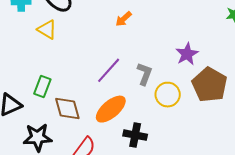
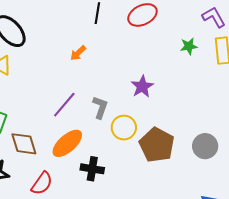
brown pentagon: (210, 85) -> (157, 145), moved

